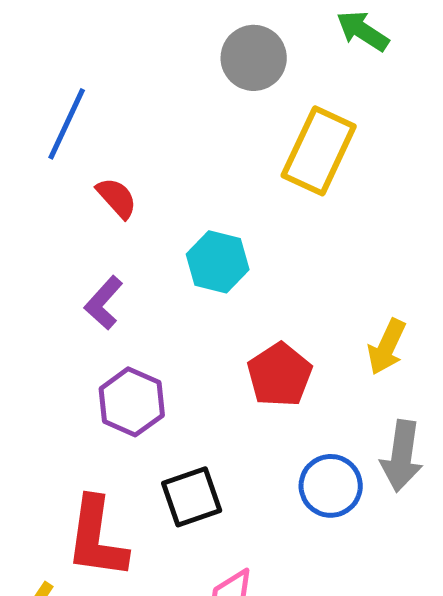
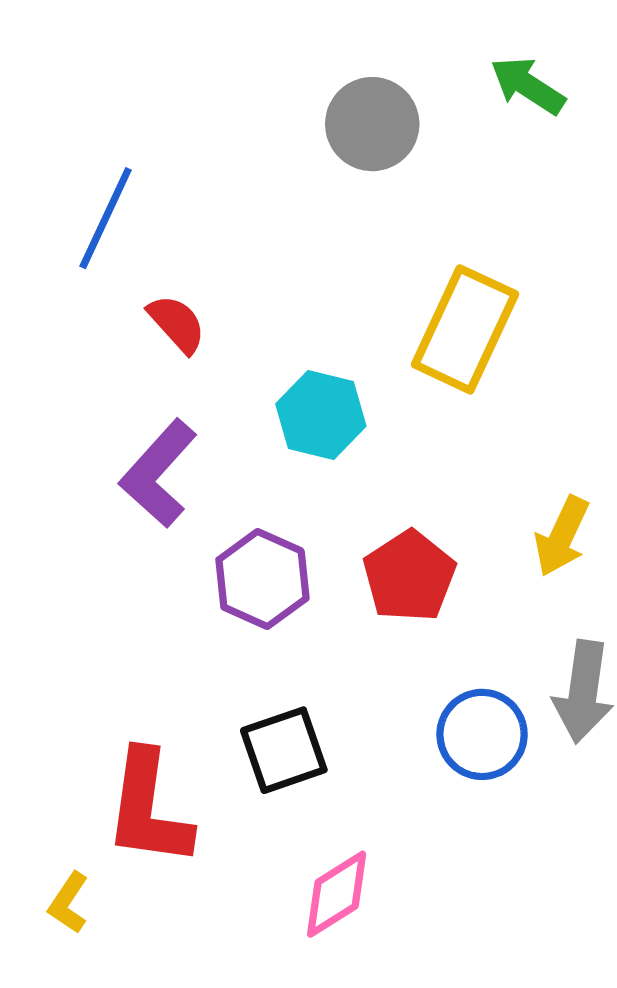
yellow rectangle: (319, 151) -> (465, 329), moved
purple L-shape: (104, 303) -> (158, 473), size x1.4
purple hexagon: (132, 402) -> (262, 579), moved

